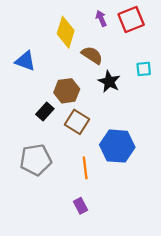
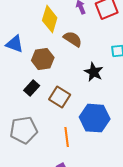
black star: (109, 82) -> (94, 72), moved
brown hexagon: (67, 91) -> (43, 59), moved

